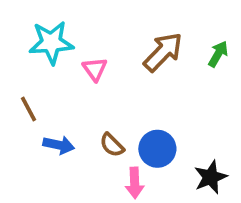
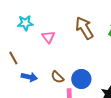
cyan star: (51, 43) -> (25, 23), size x0.7
brown arrow: (163, 52) -> (84, 28), turned -75

